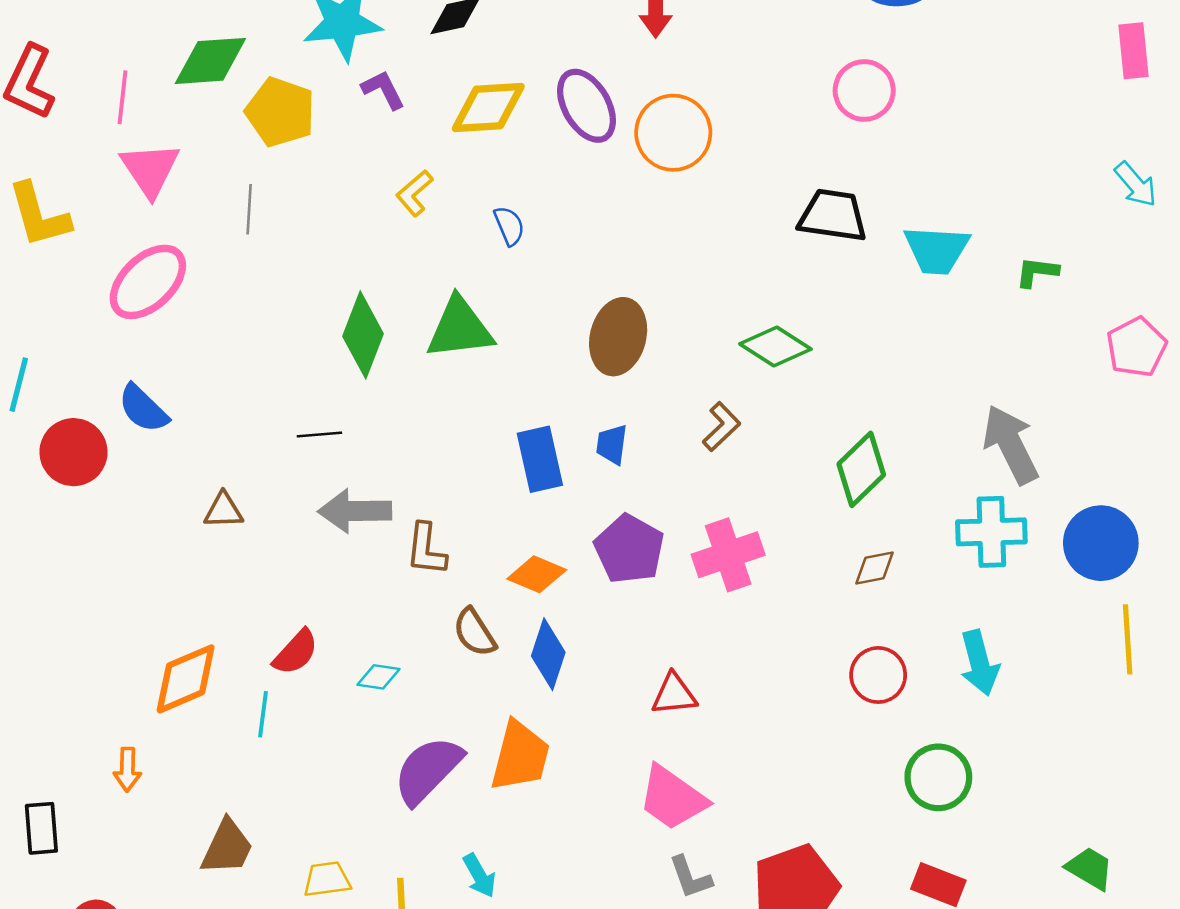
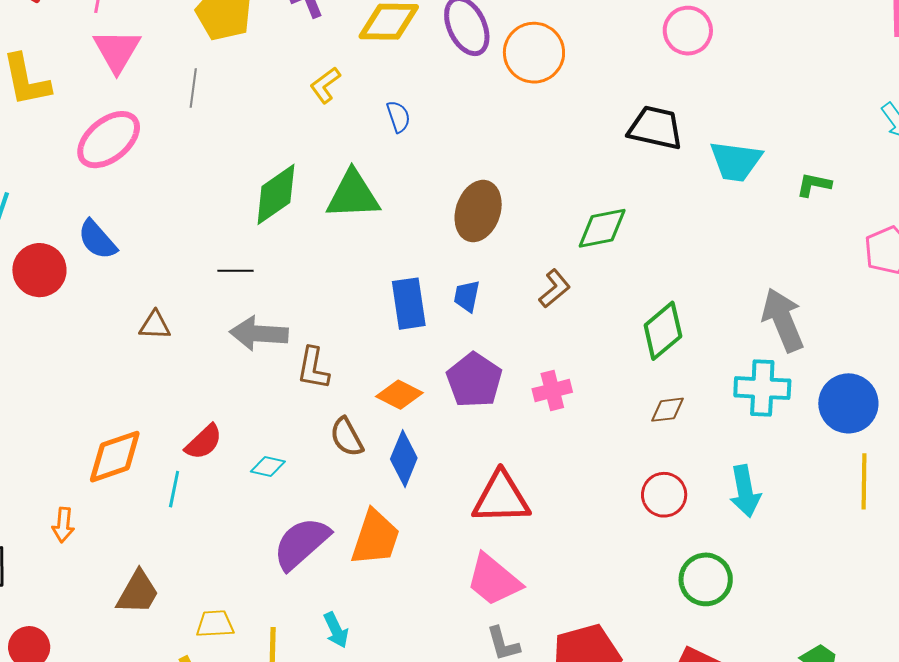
green diamond: (363, 335) -> (276, 194), turned 30
green diamond: (775, 346) -> (602, 228), turned -48
pink cross: (728, 555) -> (552, 391), size x0.7
red triangle: (674, 694) -> (501, 498), size x1.6

